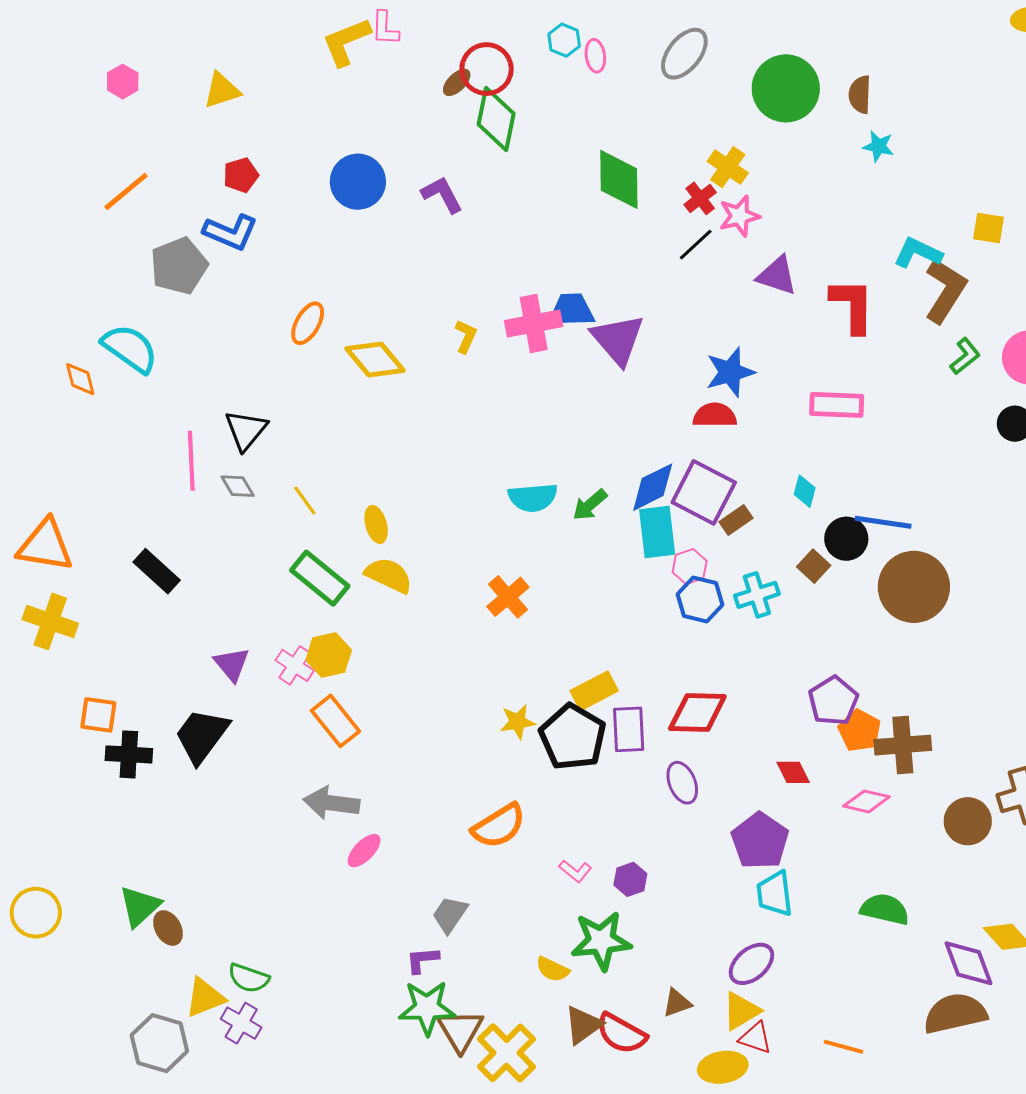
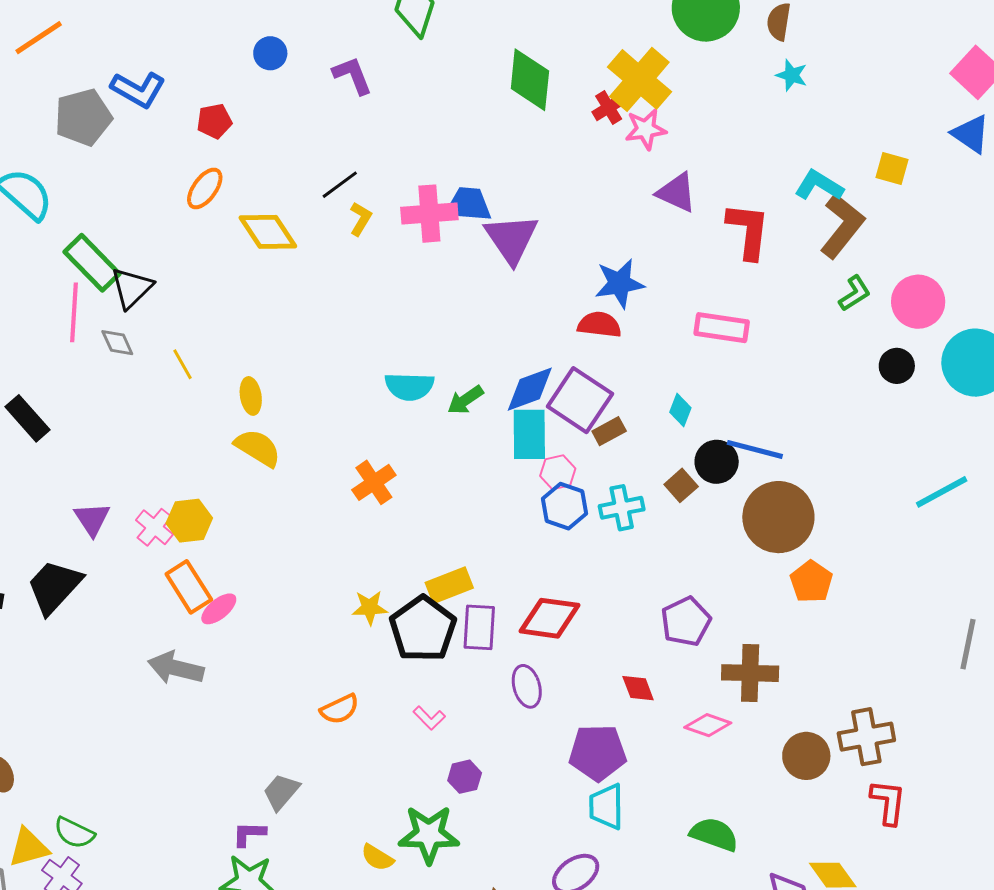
yellow cross: (728, 167) -> (639, 79), size x1.6
red pentagon: (241, 175) -> (214, 121), moved
blue circle: (358, 182) -> (270, 53), size x0.6
black line: (696, 245) -> (340, 185), moved
green rectangle: (320, 578) -> (92, 263), moved
orange pentagon: (860, 731) -> (811, 582), moved
orange semicircle: (499, 826) -> (340, 709), size x0.7
purple pentagon: (760, 841) -> (598, 753), turned 30
pink ellipse: (364, 851) -> (219, 609), moved
pink L-shape: (575, 871) -> (429, 718), moved

